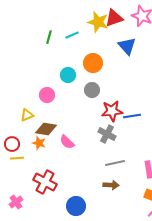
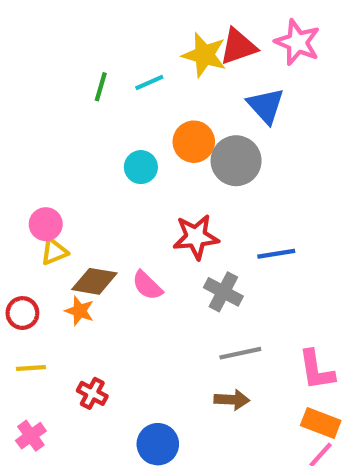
gray circle: (92, 90) -> (236, 161), moved, size x1.5
pink circle: (47, 95) -> (46, 224), moved
red star: (112, 111) -> (196, 237), moved
pink semicircle: (67, 142) -> (147, 286), moved
yellow line: (17, 158) -> (31, 368), moved
red cross: (45, 182) -> (92, 393), size x0.6

